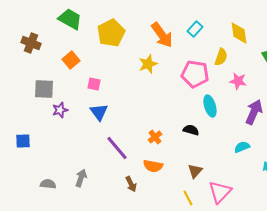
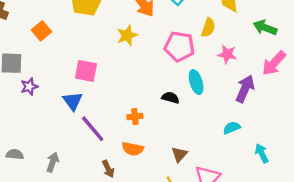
pink square: (94, 84) -> (86, 71), moved, size x1.5
blue triangle: (99, 112) -> (73, 101), moved
black semicircle: (191, 130) -> (170, 98), moved
orange cross: (155, 137) -> (135, 117), turned 32
gray semicircle: (48, 184) -> (15, 154), moved

